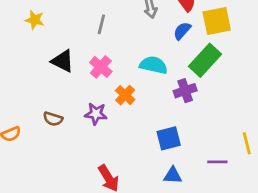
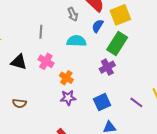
cyan semicircle: (154, 65) -> (76, 41), moved
purple star: (96, 114) -> (68, 98), moved
purple line: (217, 162) -> (136, 102), moved, turned 48

